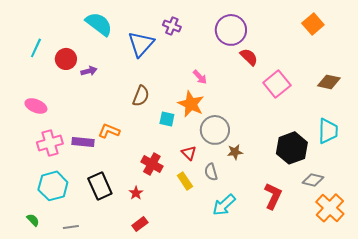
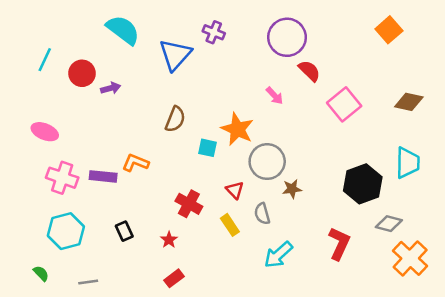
pink arrow: (200, 77) -> (275, 96), moved
pink cross: (50, 143) -> (62, 178), turned 35
black rectangle: (100, 186) -> (124, 231), size x0.6

